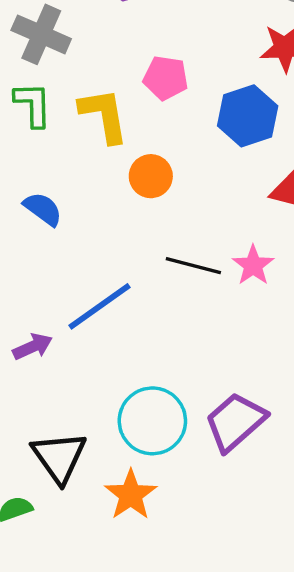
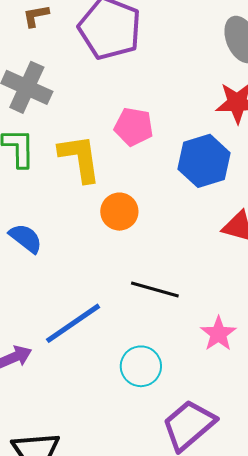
pink star: (253, 265) -> (218, 334), moved
cyan circle: (152, 421) -> (141, 366), moved, size x0.7

